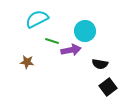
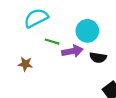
black semicircle: (100, 64) -> (98, 58), moved

